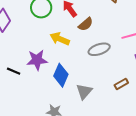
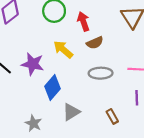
brown rectangle: (121, 84) -> (112, 116), turned 72

